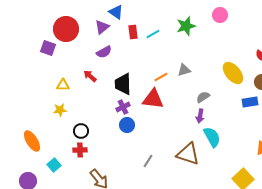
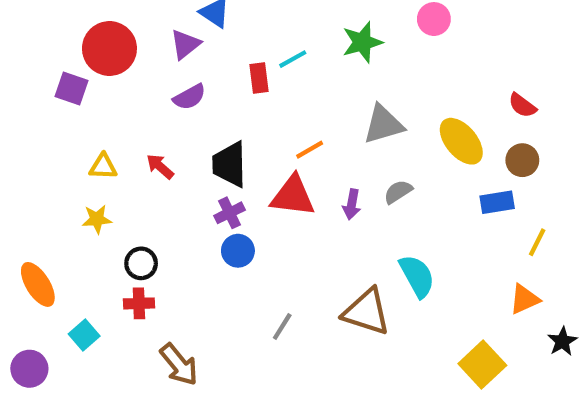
red rectangle: (133, 32) -> (259, 78), moved
gray triangle: (184, 70) -> (383, 124), moved, size x1.5
red arrow: (90, 76) -> (160, 166), moved
purple arrow: (200, 116) -> (352, 204), moved

